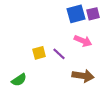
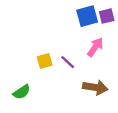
pink arrow: (83, 41) -> (95, 47), turned -78

